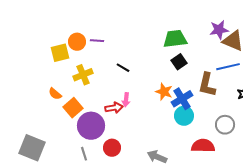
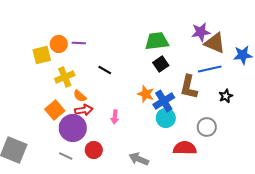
orange semicircle: (55, 94) -> (80, 96), moved
pink arrow: (126, 100) -> (115, 117), moved
red arrow: (114, 108) -> (84, 110), moved
gray line: (84, 154) -> (66, 156), turned -48

